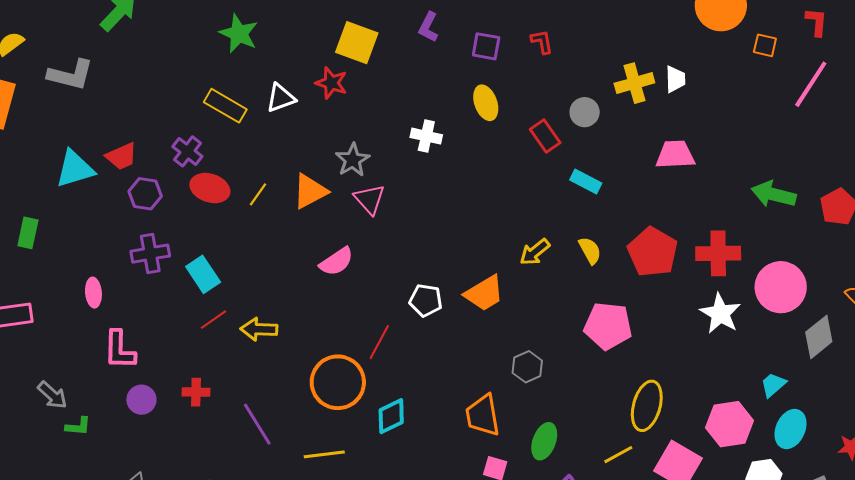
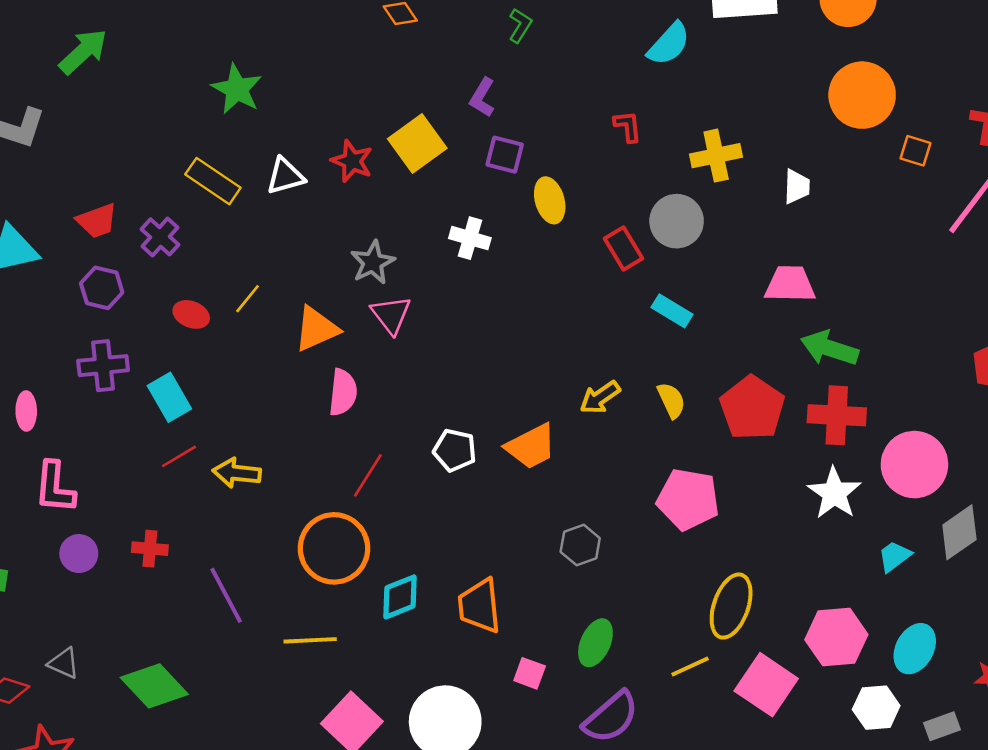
yellow square: (357, 43) -> (417, 144), moved, turned 30
purple square: (486, 46) -> (505, 155), moved
yellow cross: (634, 83) -> (716, 156), moved
gray circle: (585, 112) -> (677, 221), size x1.4
red trapezoid: (122, 156) -> (97, 221), moved
red ellipse: (210, 188) -> (191, 314), moved, size x0.7
orange triangle: (310, 191) -> (316, 329), moved
green arrow: (774, 194) -> (830, 348), moved
pink semicircle: (337, 262) -> (343, 392), turned -54
red line: (379, 342) -> (368, 475), moved
cyan trapezoid: (773, 385) -> (894, 556), moved
orange trapezoid: (483, 415) -> (480, 606), moved

